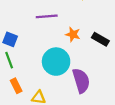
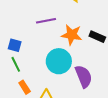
orange star: (73, 34) -> (72, 35), size x1.5

